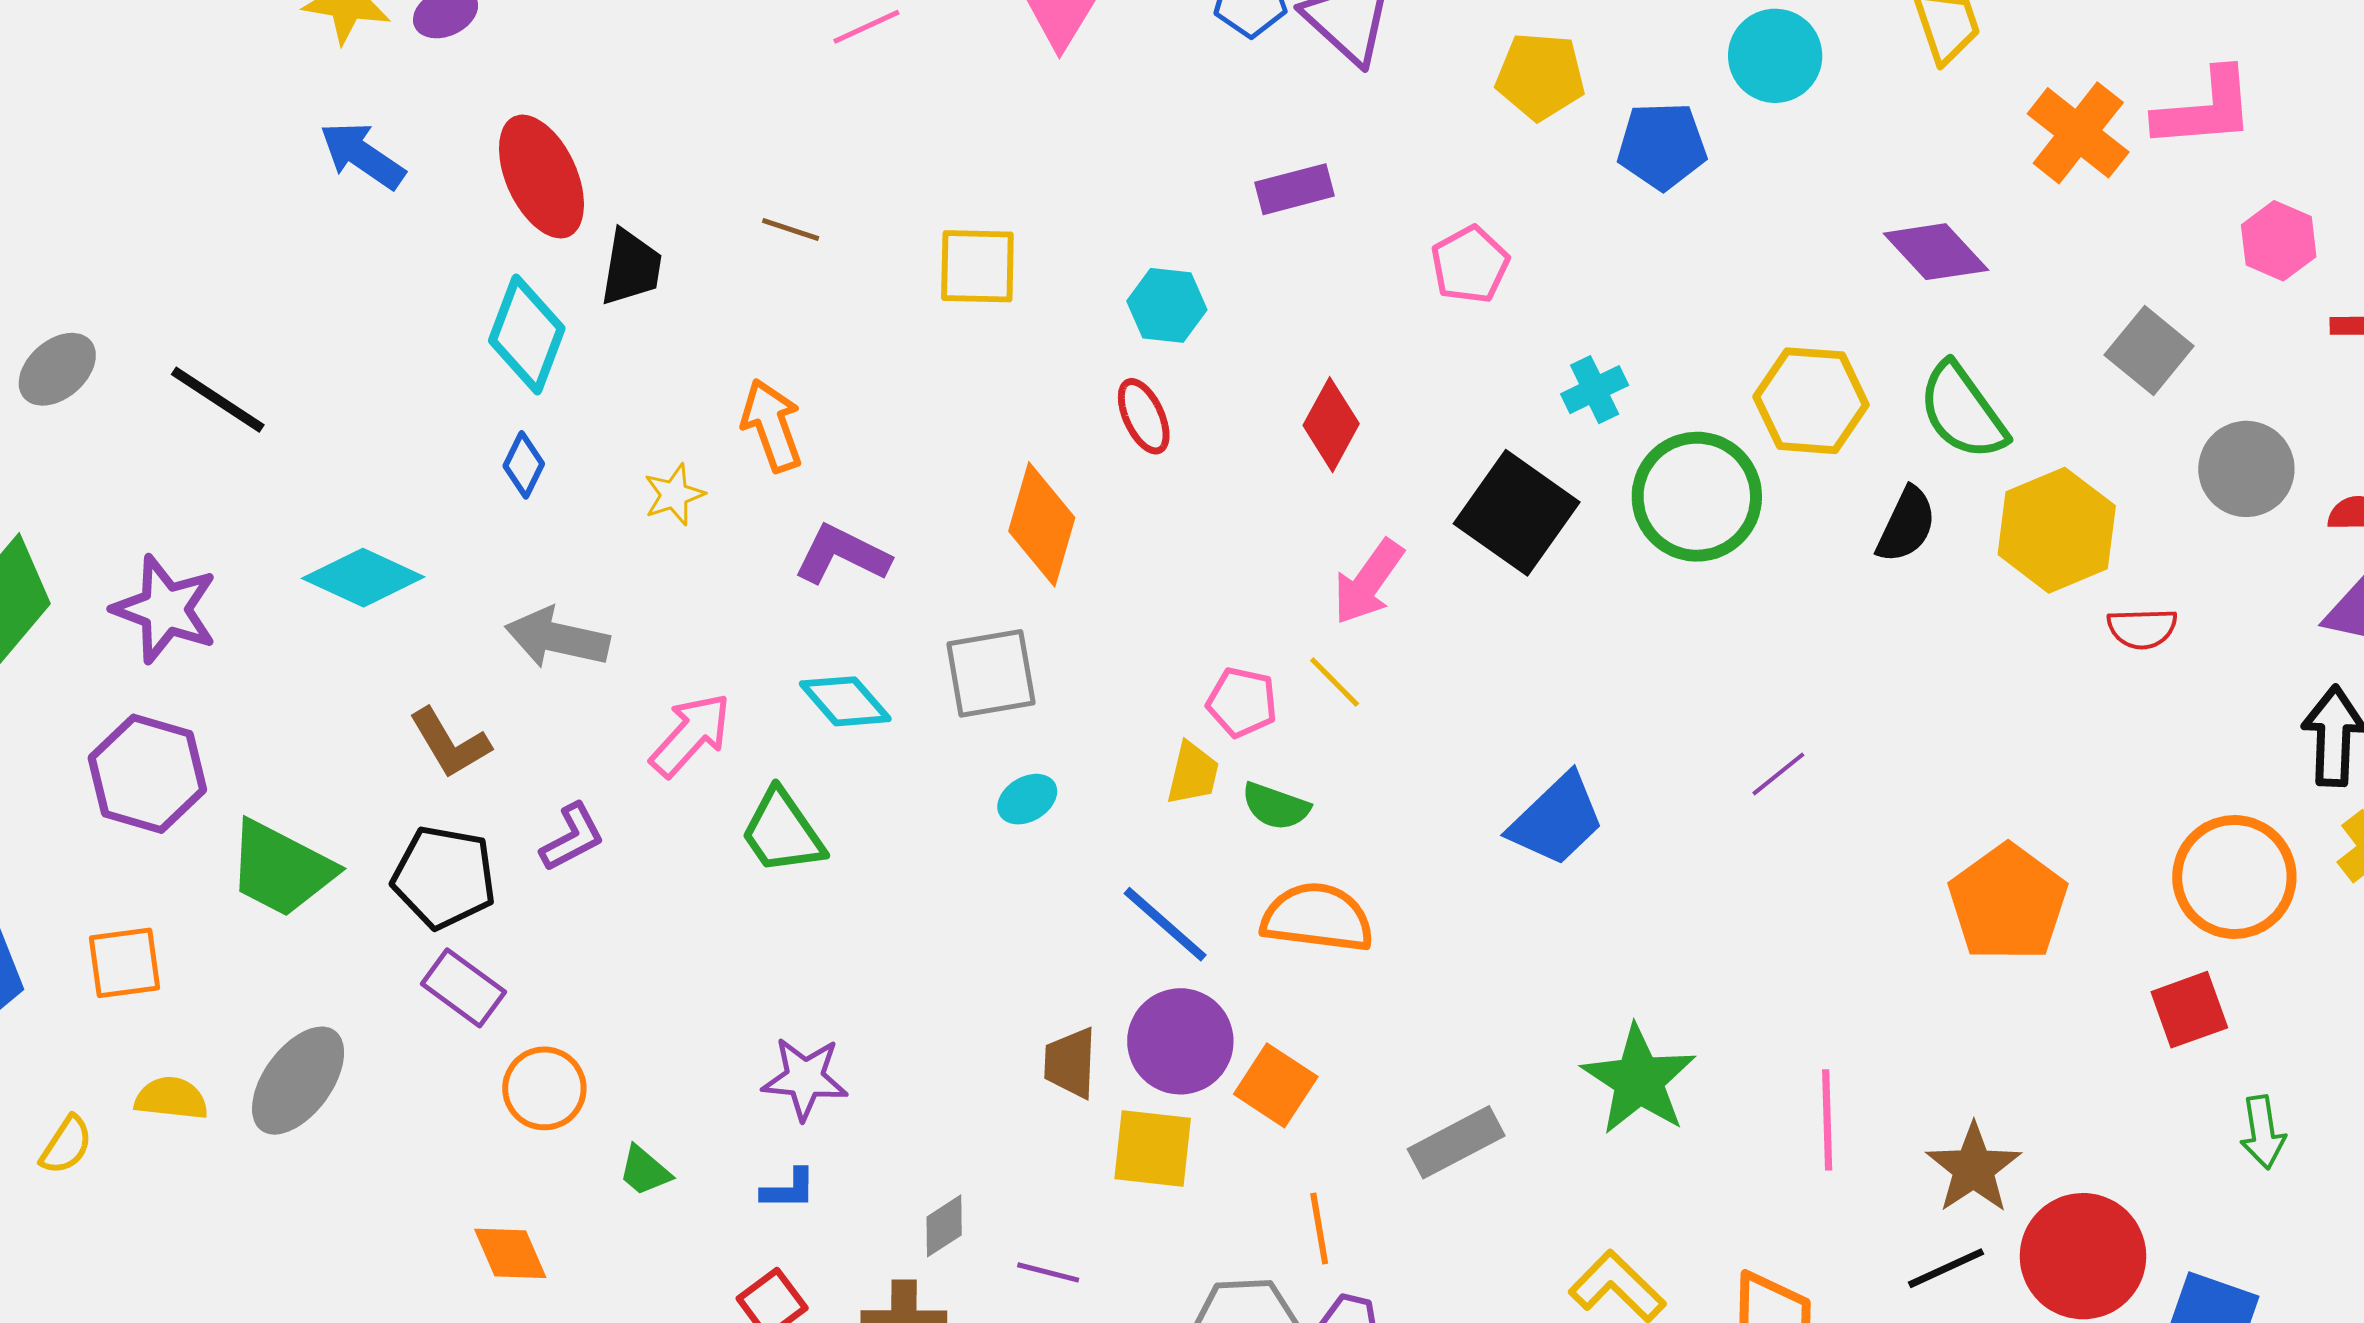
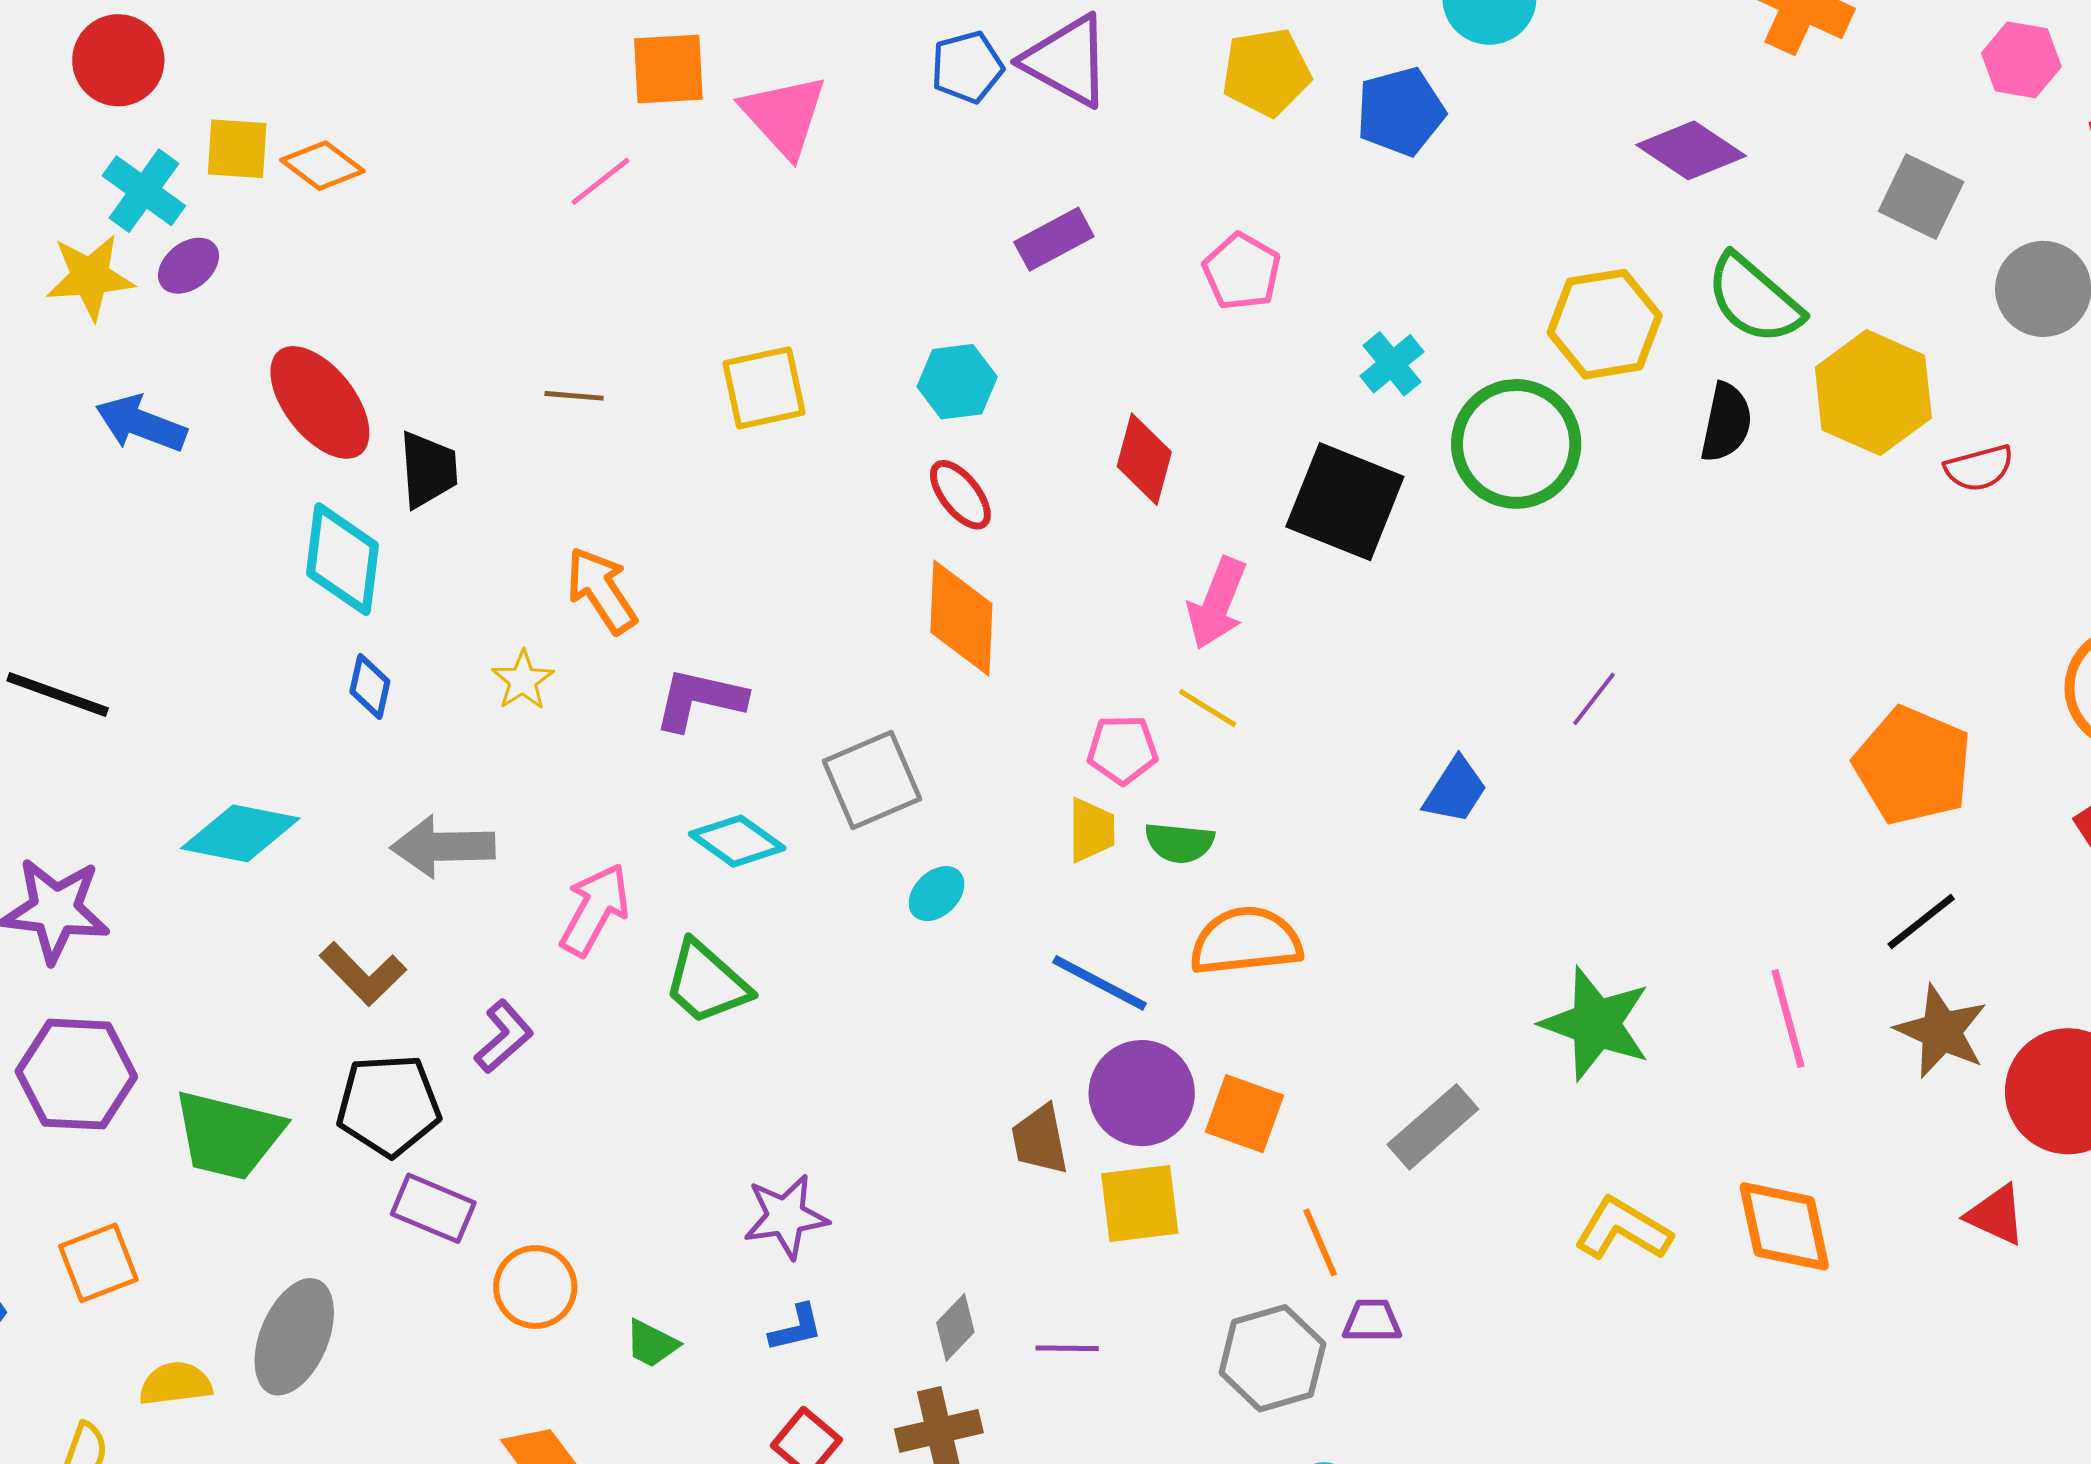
orange diamond: (1042, 524) -> (961, 618), moved
purple line: (1778, 774) -> (1594, 699), moved
blue trapezoid: (1557, 820) -> (1455, 790), size x0.7
black line: (1946, 1268) -> (1921, 922), moved

